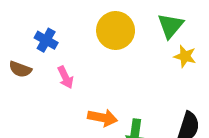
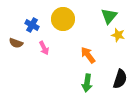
yellow circle: (116, 30) -> (63, 19), moved
orange arrow: (103, 118) -> (88, 55), moved, turned -138

